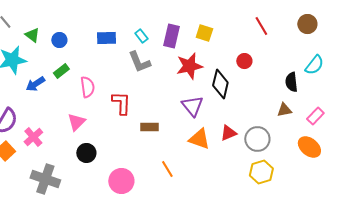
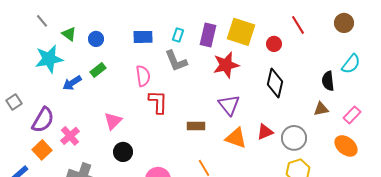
yellow square: (204, 33) -> (241, 32), size x1.6
cyan rectangle: (141, 36) -> (178, 35), turned 56
red circle: (244, 61) -> (274, 44), moved
black diamond: (220, 84) -> (275, 83), moved
pink semicircle: (87, 87) -> (143, 76), moved
brown rectangle: (149, 127) -> (196, 126), moved

